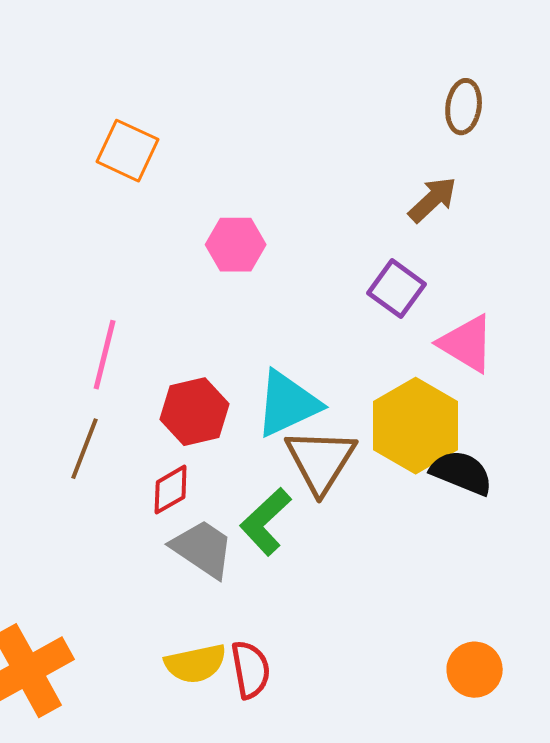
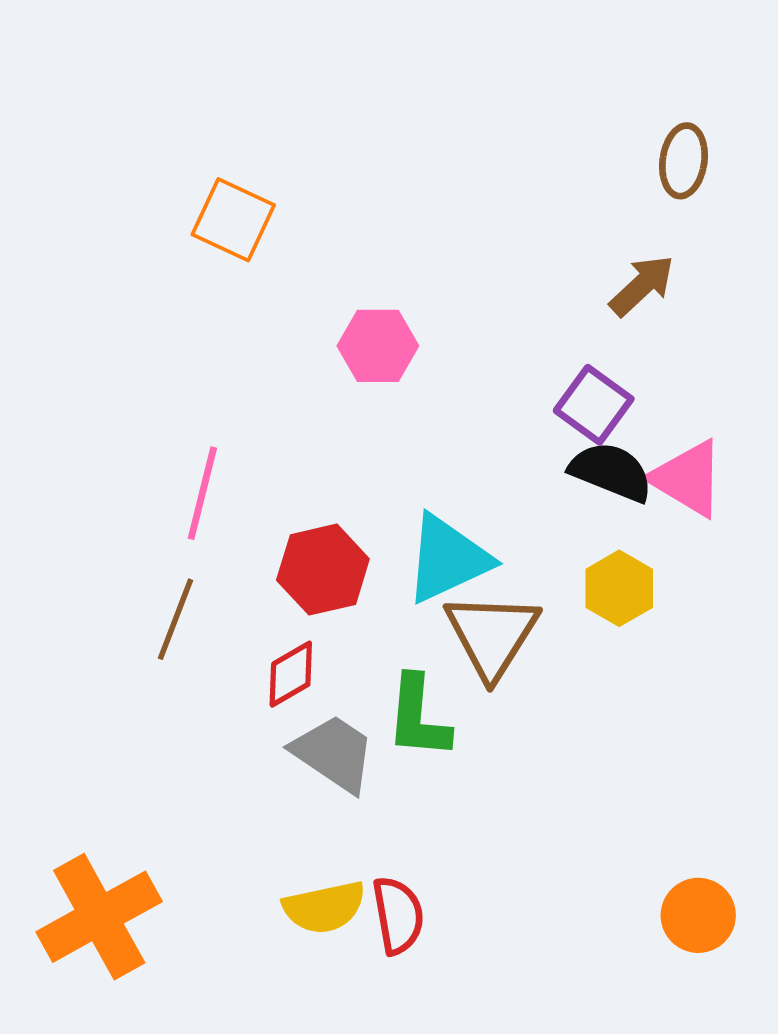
yellow hexagon: (416, 426) -> (619, 588), size x0.6
black semicircle: (462, 473) -> (611, 472), moved
green L-shape: (266, 522) -> (418, 717), turned -42

